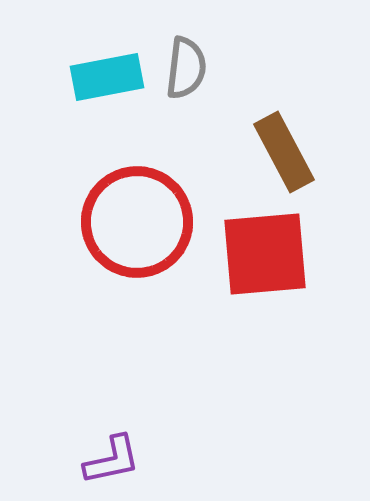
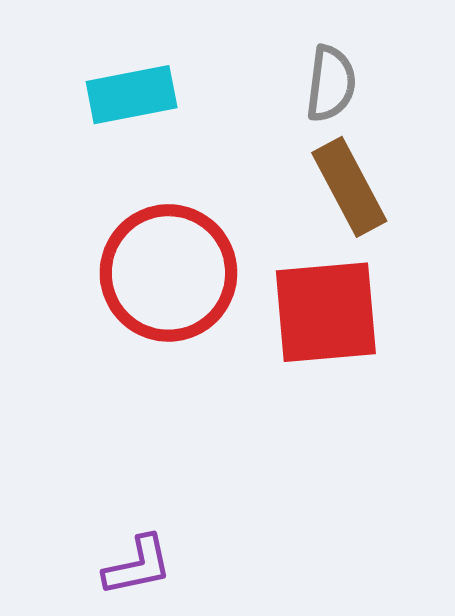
gray semicircle: (186, 68) -> (331, 84), moved

